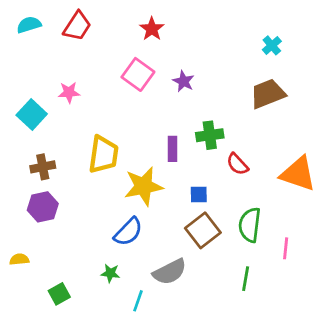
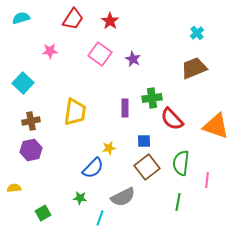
red trapezoid: (77, 26) -> (73, 19), moved
pink star: (69, 92) -> (50, 51), moved
red semicircle: (237, 164) -> (172, 119), size x1.4
yellow star: (143, 186) -> (109, 148), moved, size x0.5

